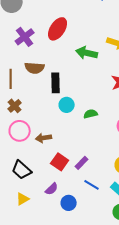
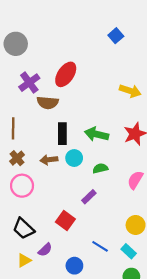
green arrow: (87, 53) -> (97, 134), moved
brown semicircle: (35, 68) -> (48, 103), moved
brown arrow: (44, 138) -> (49, 160), moved
purple rectangle: (82, 163) -> (89, 197), moved
purple semicircle: (52, 189) -> (45, 250), moved

